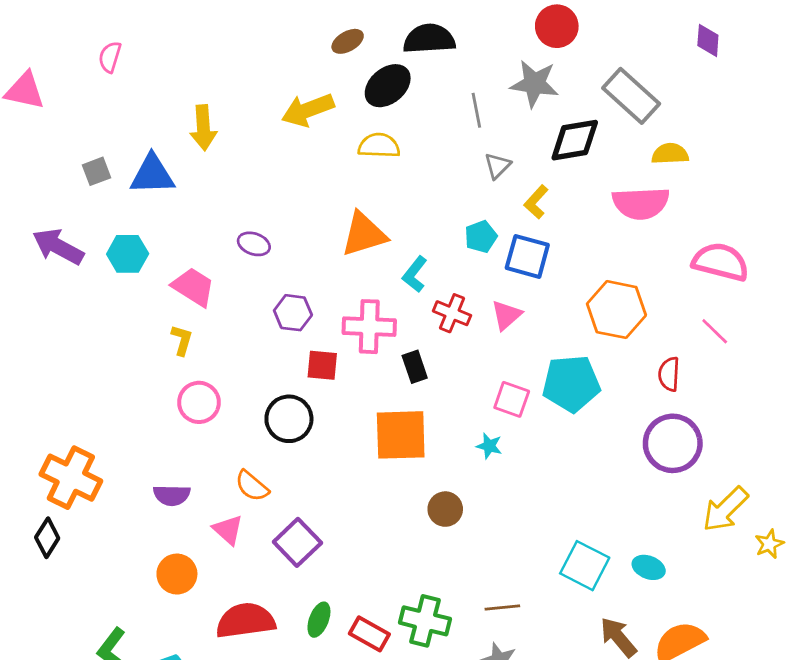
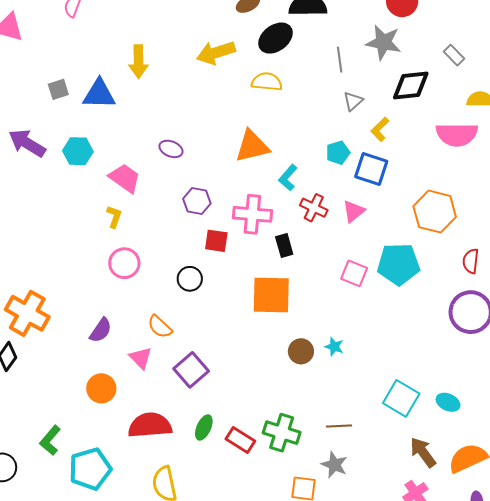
gray rectangle: (631, 96) -> (454, 55), size x0.5
black circle: (289, 419) -> (190, 279), size x0.7
cyan star: (489, 446) -> (334, 347), moved
purple semicircle: (172, 495) -> (101, 330), turned -60

